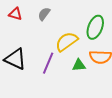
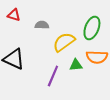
gray semicircle: (44, 14) -> (42, 25), moved, turned 56
purple line: (48, 63) -> (53, 76), moved

